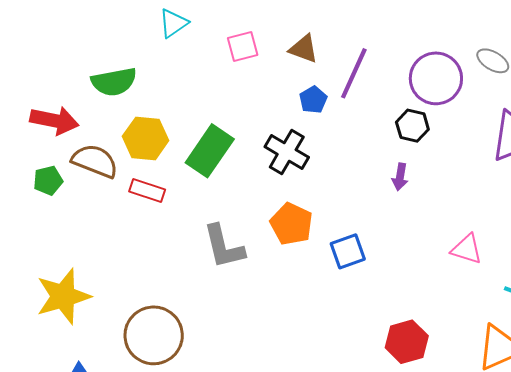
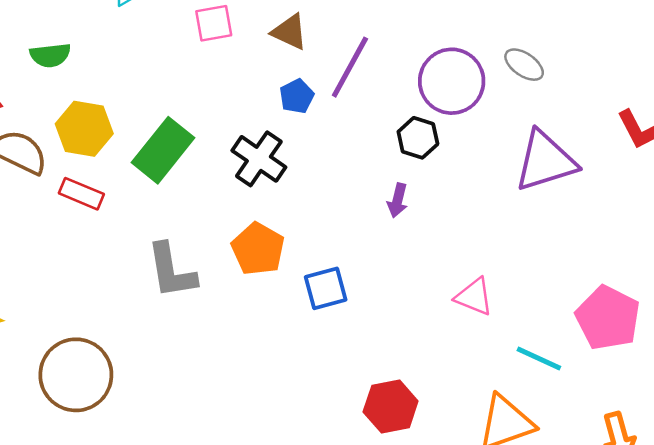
green semicircle: (114, 82) -> (50, 55), size x0.7

